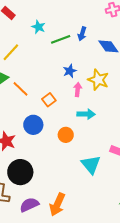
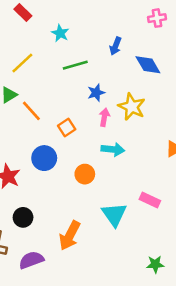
green line: (61, 39) -> (75, 65), moved
black circle: (20, 172) -> (23, 217), size x0.6
orange arrow: (57, 204) -> (70, 236), moved

